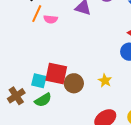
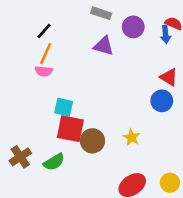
pink semicircle: (51, 19) -> (44, 71), moved
cyan square: (39, 81) -> (64, 107), moved

